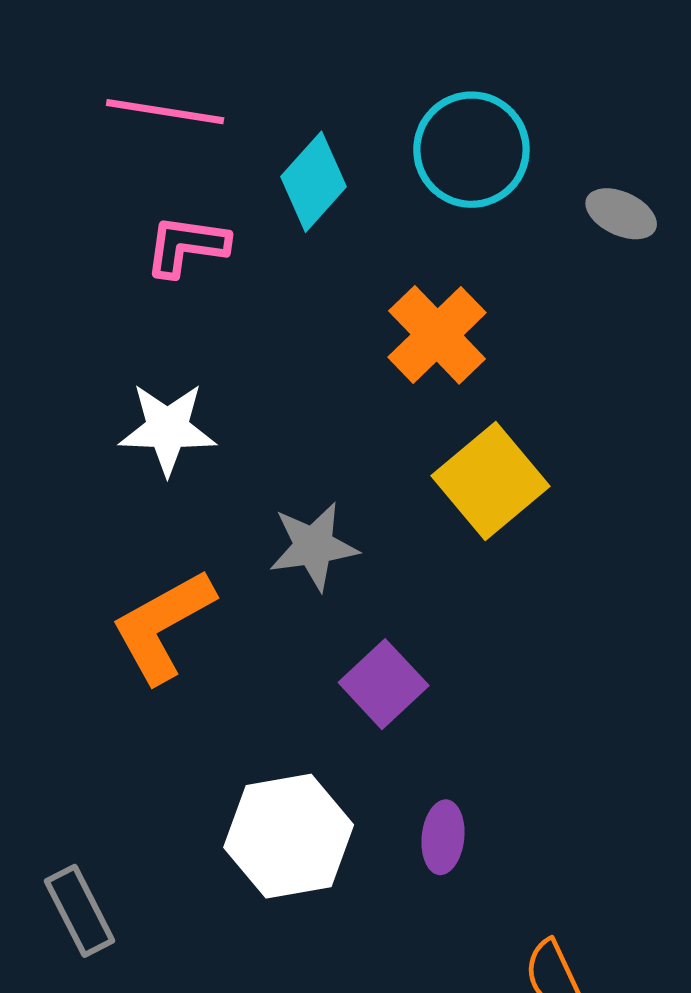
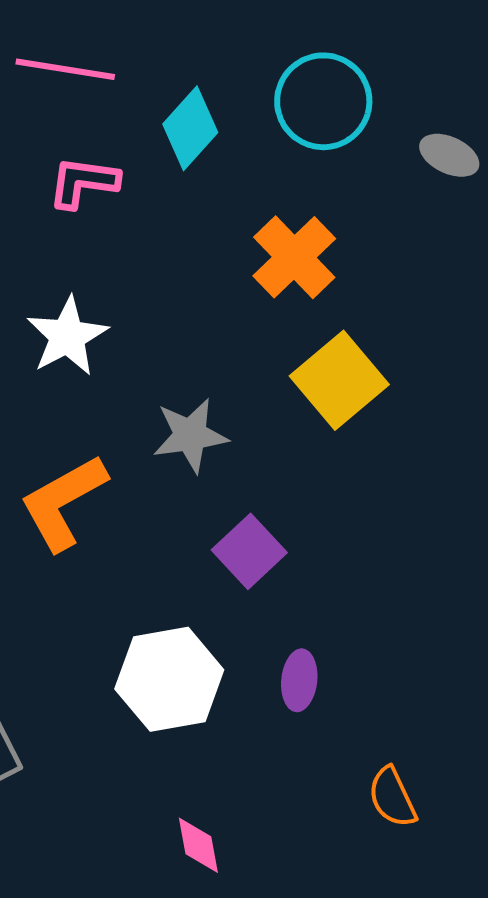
white star: (167, 429) -> (67, 336), turned -30

